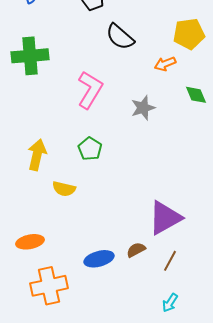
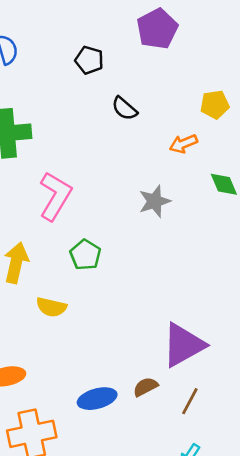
yellow pentagon: (189, 34) -> (215, 105), size x0.7
black semicircle: (120, 37) -> (125, 108), size x0.7
pink L-shape: (90, 90) -> (55, 196), moved

